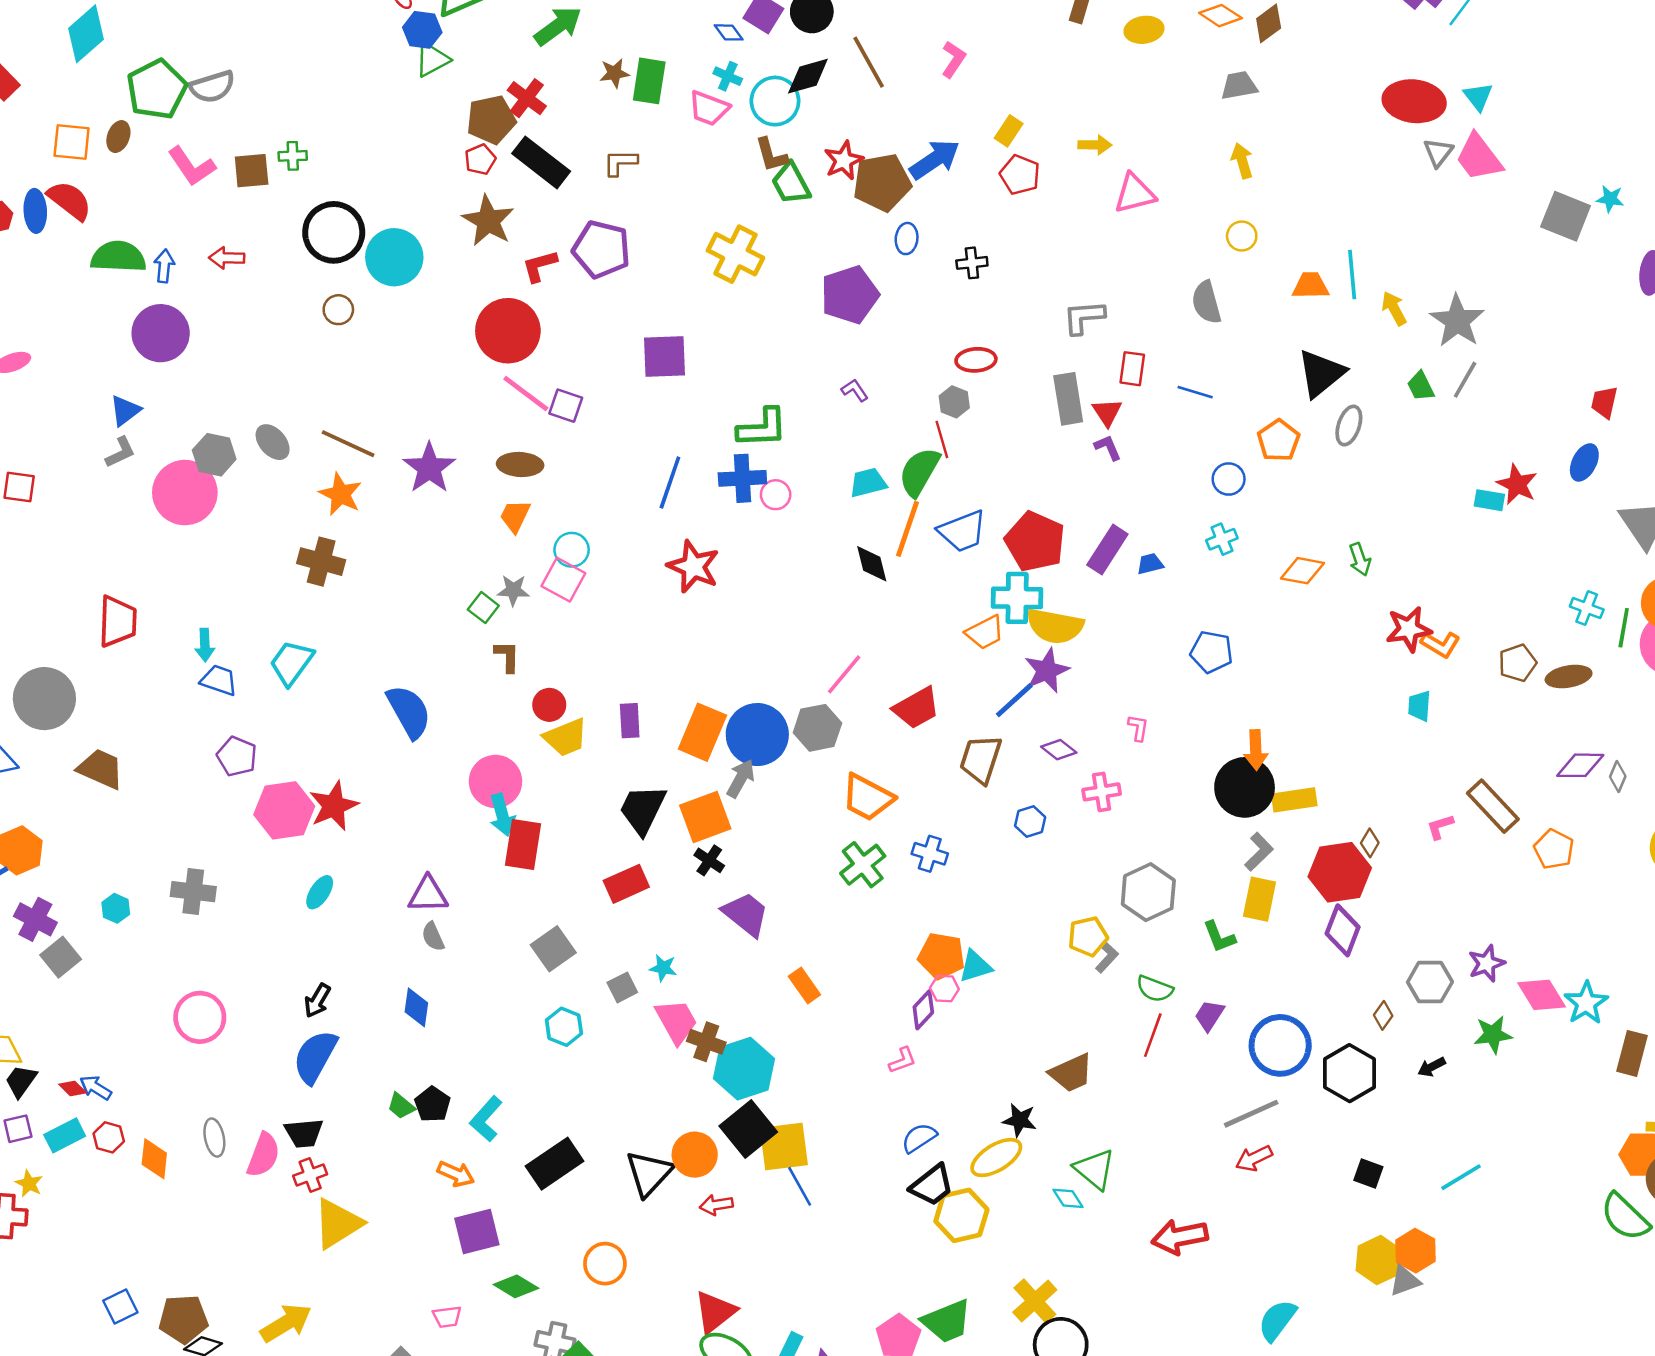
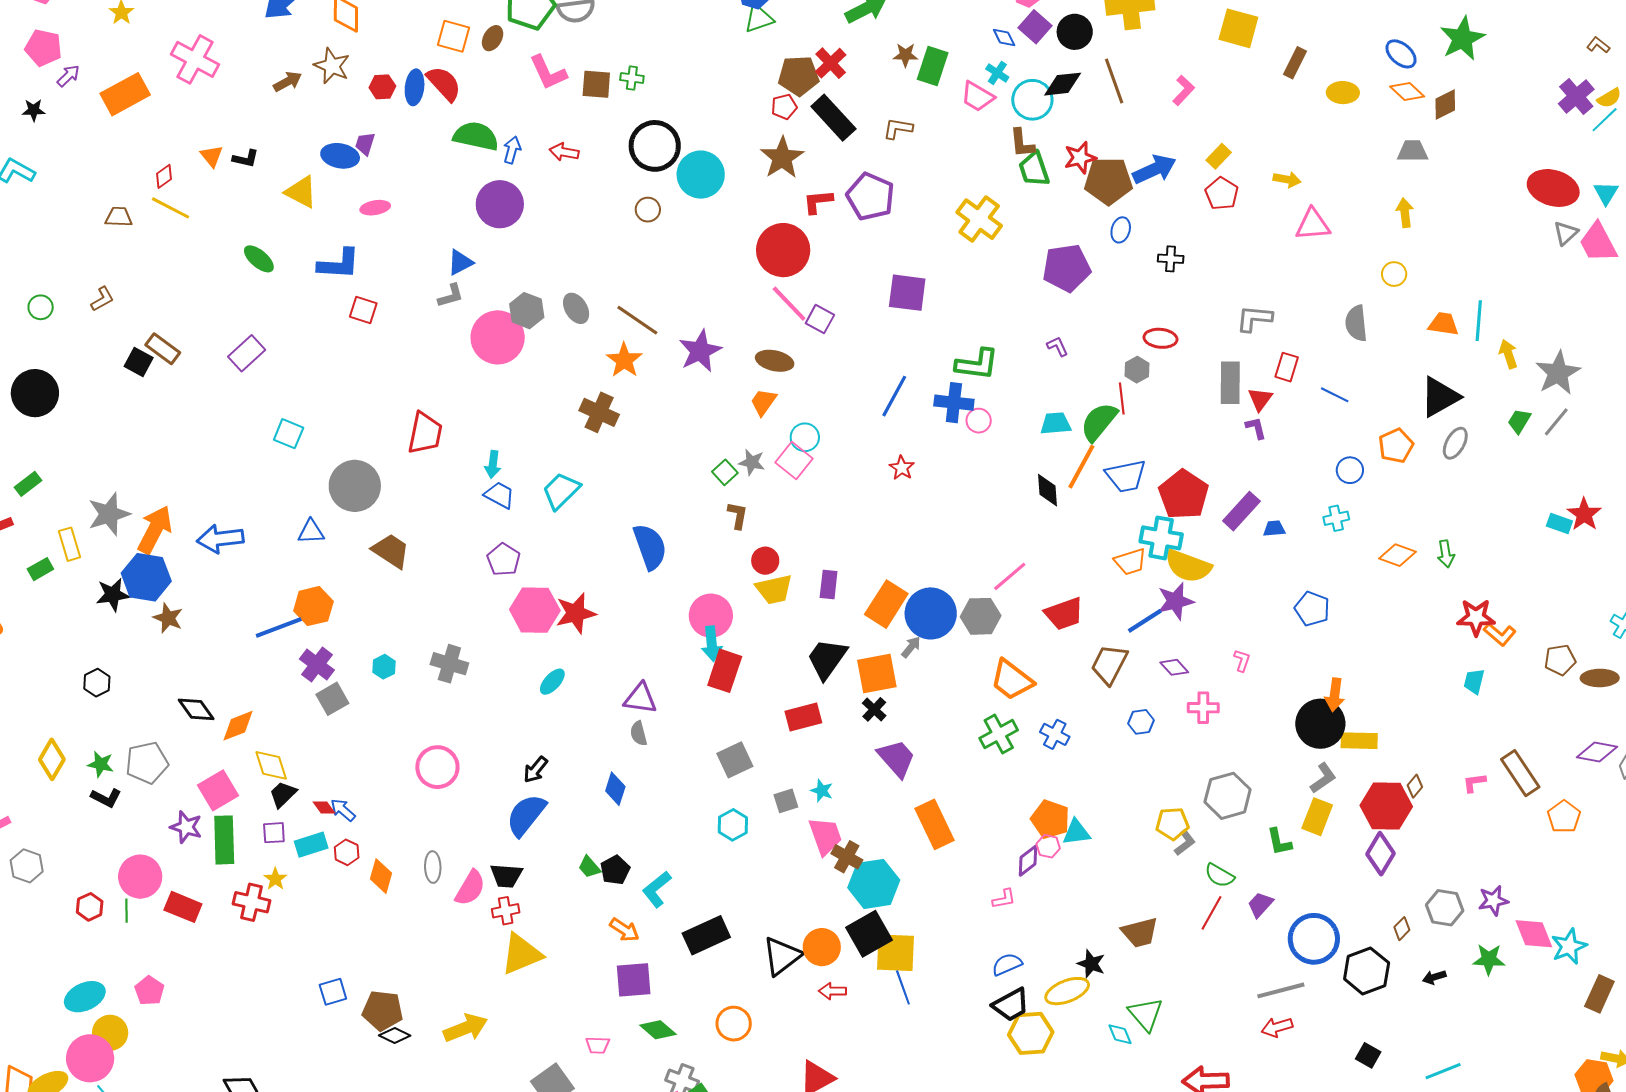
green trapezoid: (1421, 386) -> (1519, 421), turned 48
red star: (693, 567) -> (902, 468), size x0.6
gray arrow: (741, 779) -> (911, 647), size x0.7
orange rectangle: (804, 985) -> (935, 824), size x1.6

